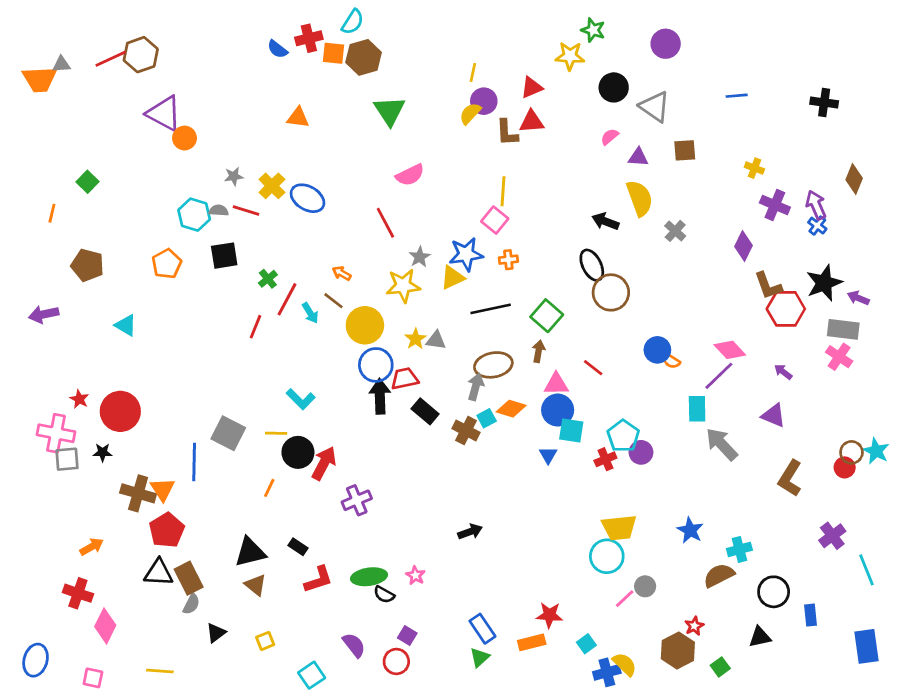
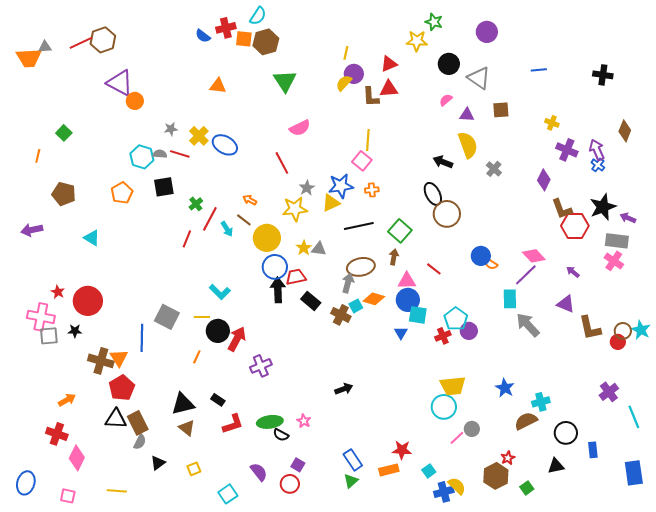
brown L-shape: (790, 478) -> (590, 328), moved, turned -44

